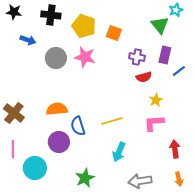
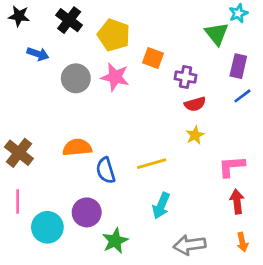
black cross: (51, 15) -> (69, 20), turned 30
orange square: (114, 33) -> (153, 58), moved
purple rectangle: (165, 55) -> (238, 66), moved
yellow star: (156, 100) -> (195, 135), moved
pink L-shape: (154, 123) -> (232, 166), moved
purple circle: (59, 142) -> (87, 212), moved

